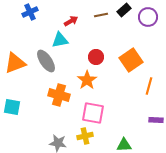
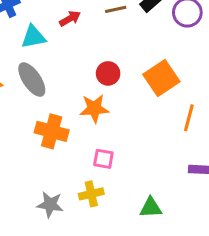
cyan triangle: (60, 40) -> (33, 37), moved
orange star: (87, 80) -> (94, 109), turned 30
pink square: (93, 113) -> (103, 159), size x0.6

